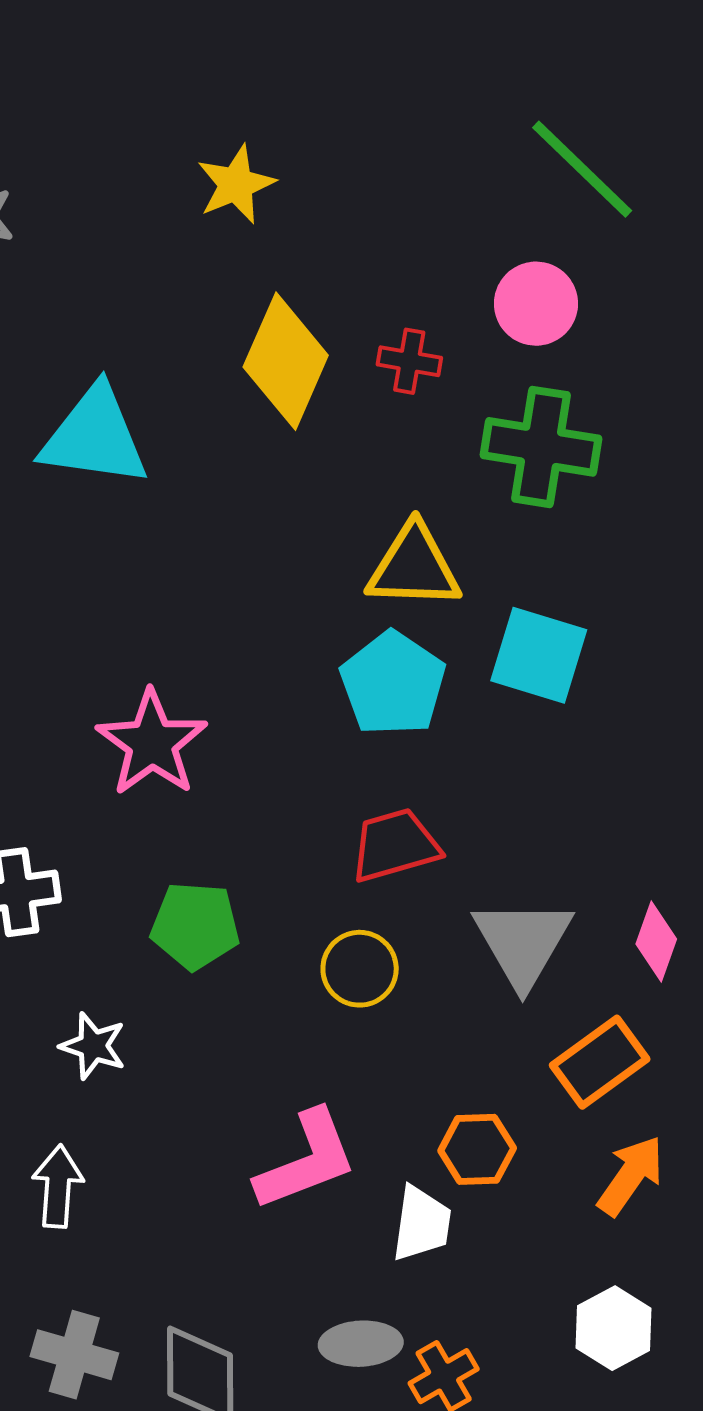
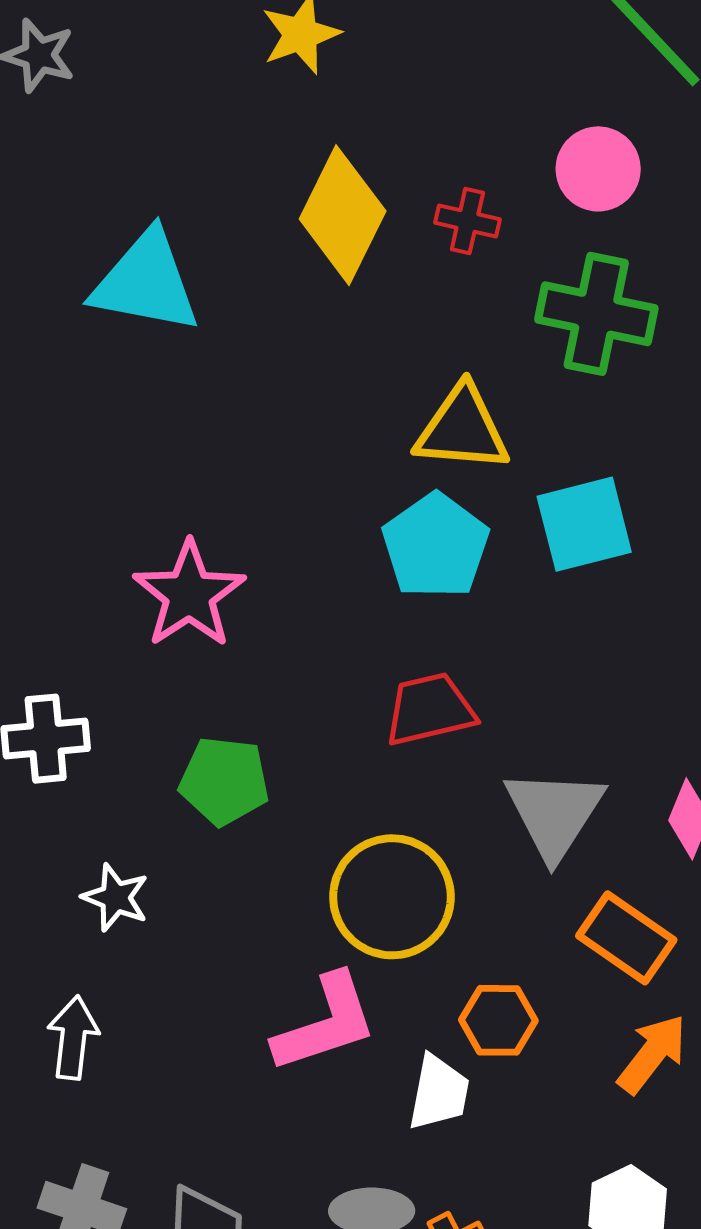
cyan square: (539, 655) -> (584, 524), turned -34
yellow circle: (360, 969) -> (392, 897), moved, size x1.6
orange rectangle: (600, 1062) -> (626, 938), turned 68

